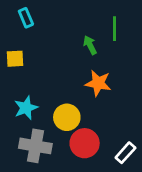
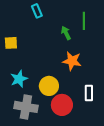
cyan rectangle: (26, 18) -> (37, 11), moved
white rectangle: (125, 153) -> (89, 93), moved, turned -42

